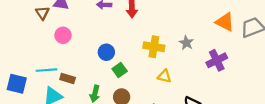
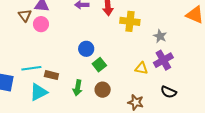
pink circle: (63, 35) -> (41, 24), moved
yellow cross: (154, 47) -> (130, 21), moved
purple cross: (217, 60) -> (163, 60), moved

